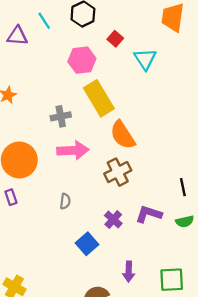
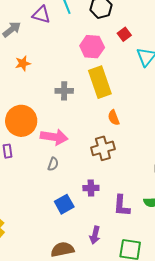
orange semicircle: (123, 135) -> (114, 118), size x0.6
pink arrow: (73, 150) -> (54, 137), moved
purple L-shape: (149, 214) -> (122, 206), moved, turned -115
purple cross: (113, 219) -> (91, 188), turned 35

